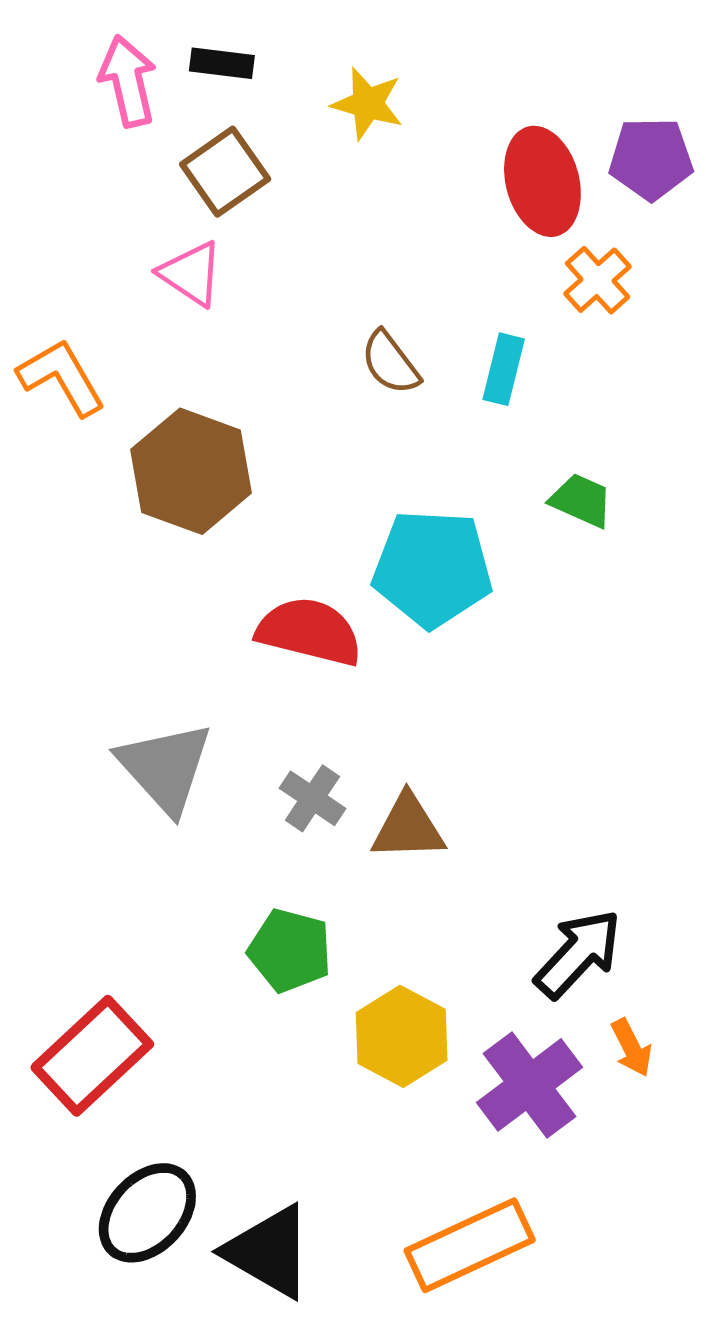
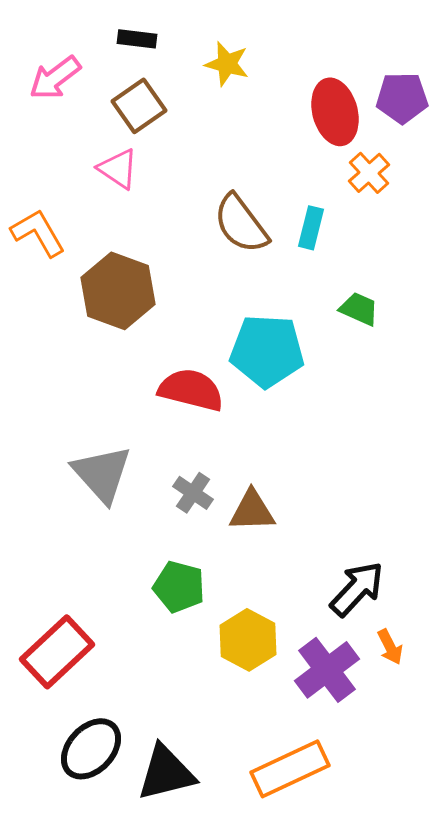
pink arrow: (128, 81) -> (55, 78), moved, turned -114
brown semicircle: (390, 363) -> (241, 224), size x1.5
black triangle: (269, 1252) -> (166, 773), turned -44

